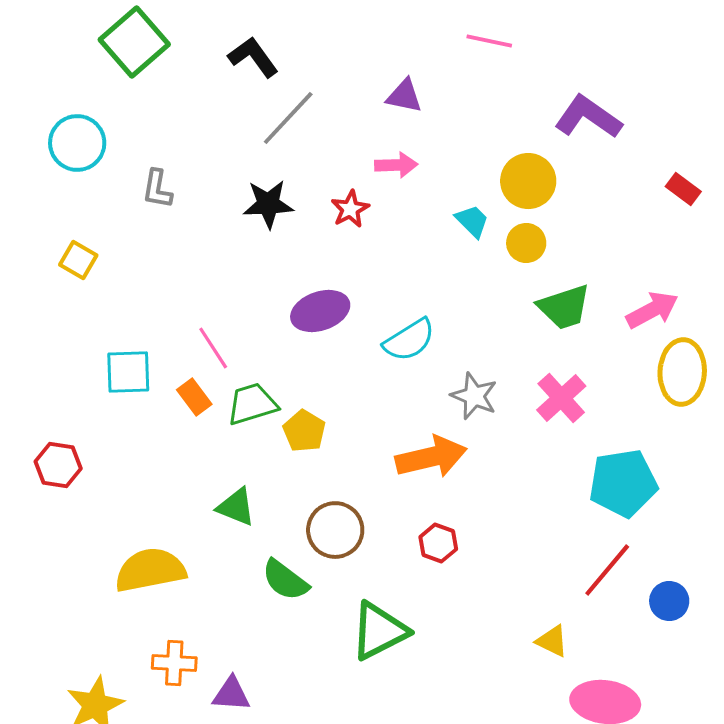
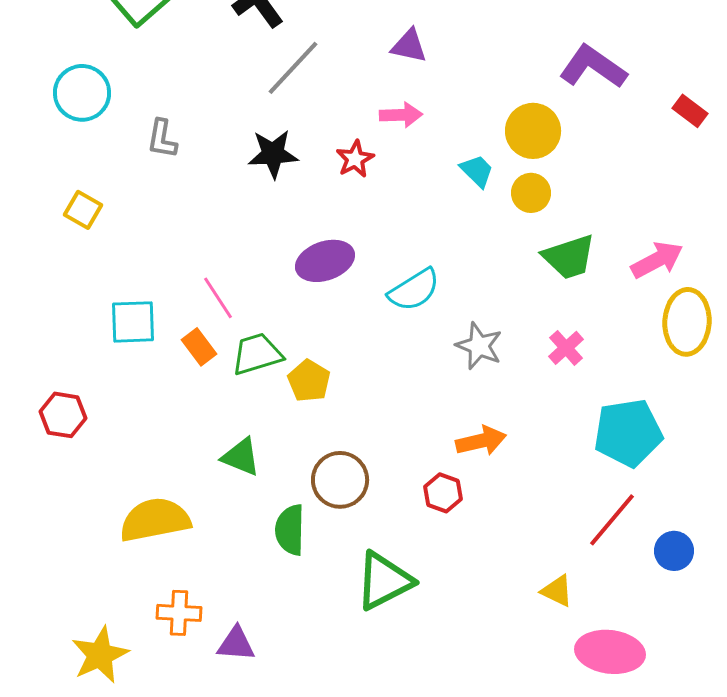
red rectangle: (683, 189) -> (690, 111), moved
pink cross: (561, 398) -> (566, 348), size x0.7
orange arrow: (431, 457) -> (481, 441), moved, size x0.7
green semicircle: (285, 580) -> (290, 530), turned 54

